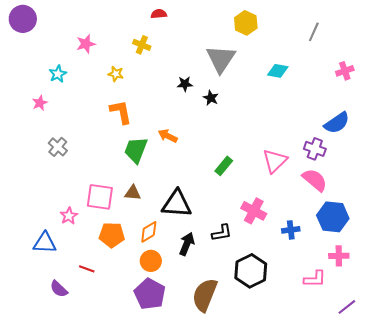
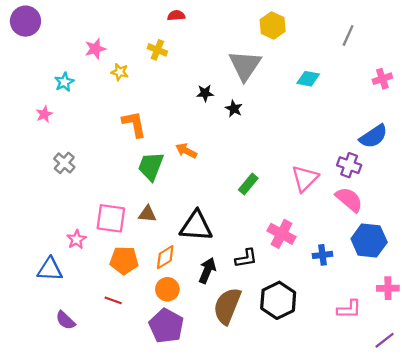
yellow star: (116, 74) -> (120, 72), moved
pink cross: (339, 256) -> (388, 288), moved
red line: (87, 269) -> (113, 300), moved
brown semicircle: (205, 295) -> (227, 306), moved

